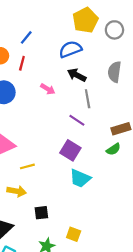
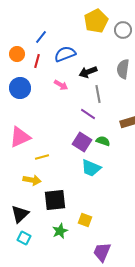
blue semicircle: (70, 49) -> (65, 54), moved
black arrow: (77, 75) -> (88, 72), turned -48
green semicircle: (113, 149) -> (103, 141), moved, turned -128
black square: (41, 213) -> (55, 200), size x1.6

